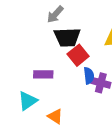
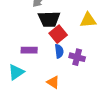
blue semicircle: (89, 76) -> (59, 51), moved
orange triangle: (55, 116) -> (53, 82), moved

